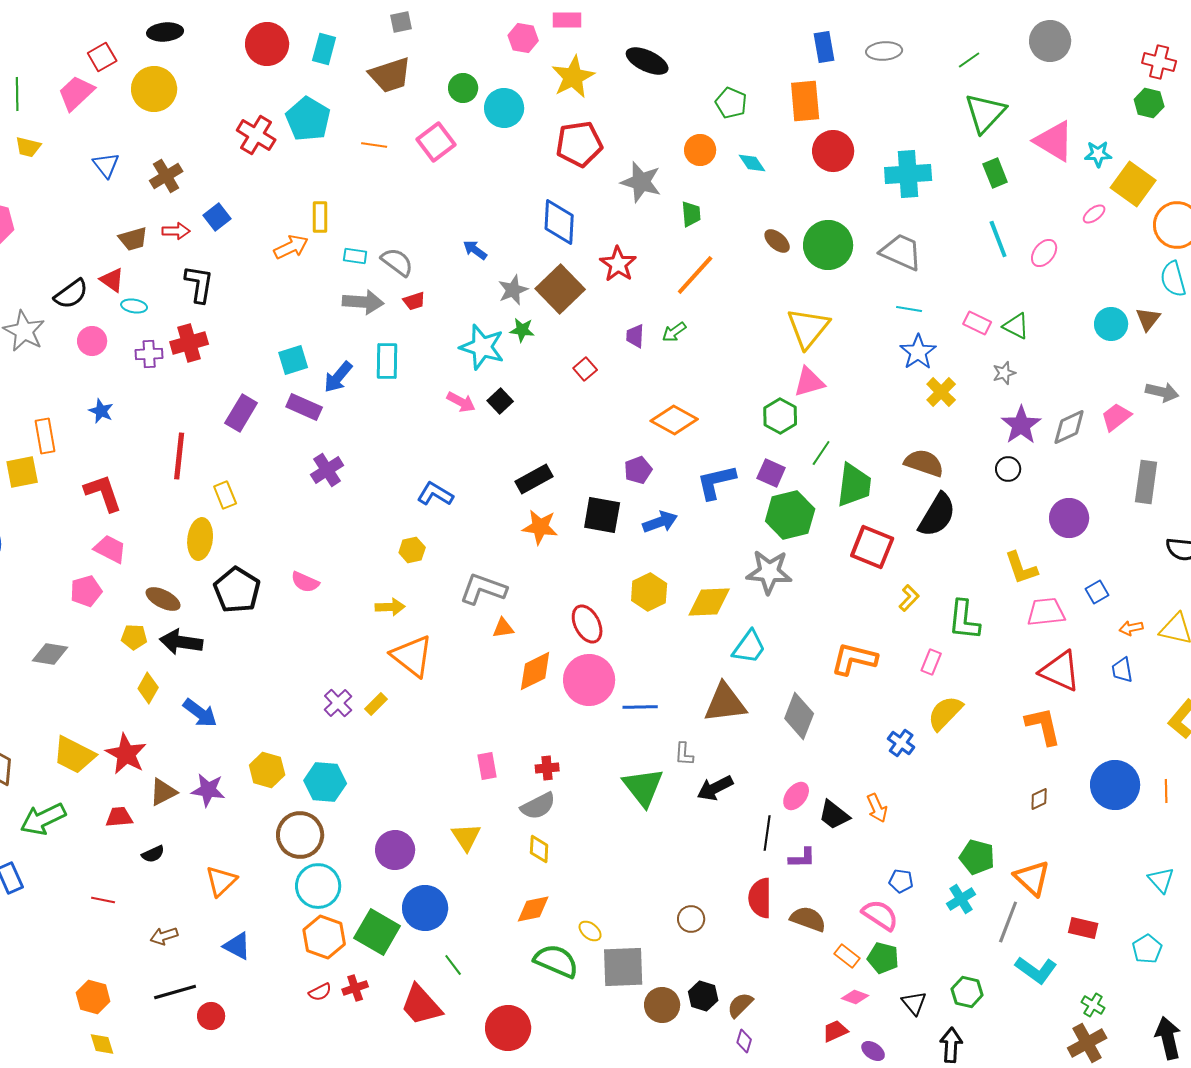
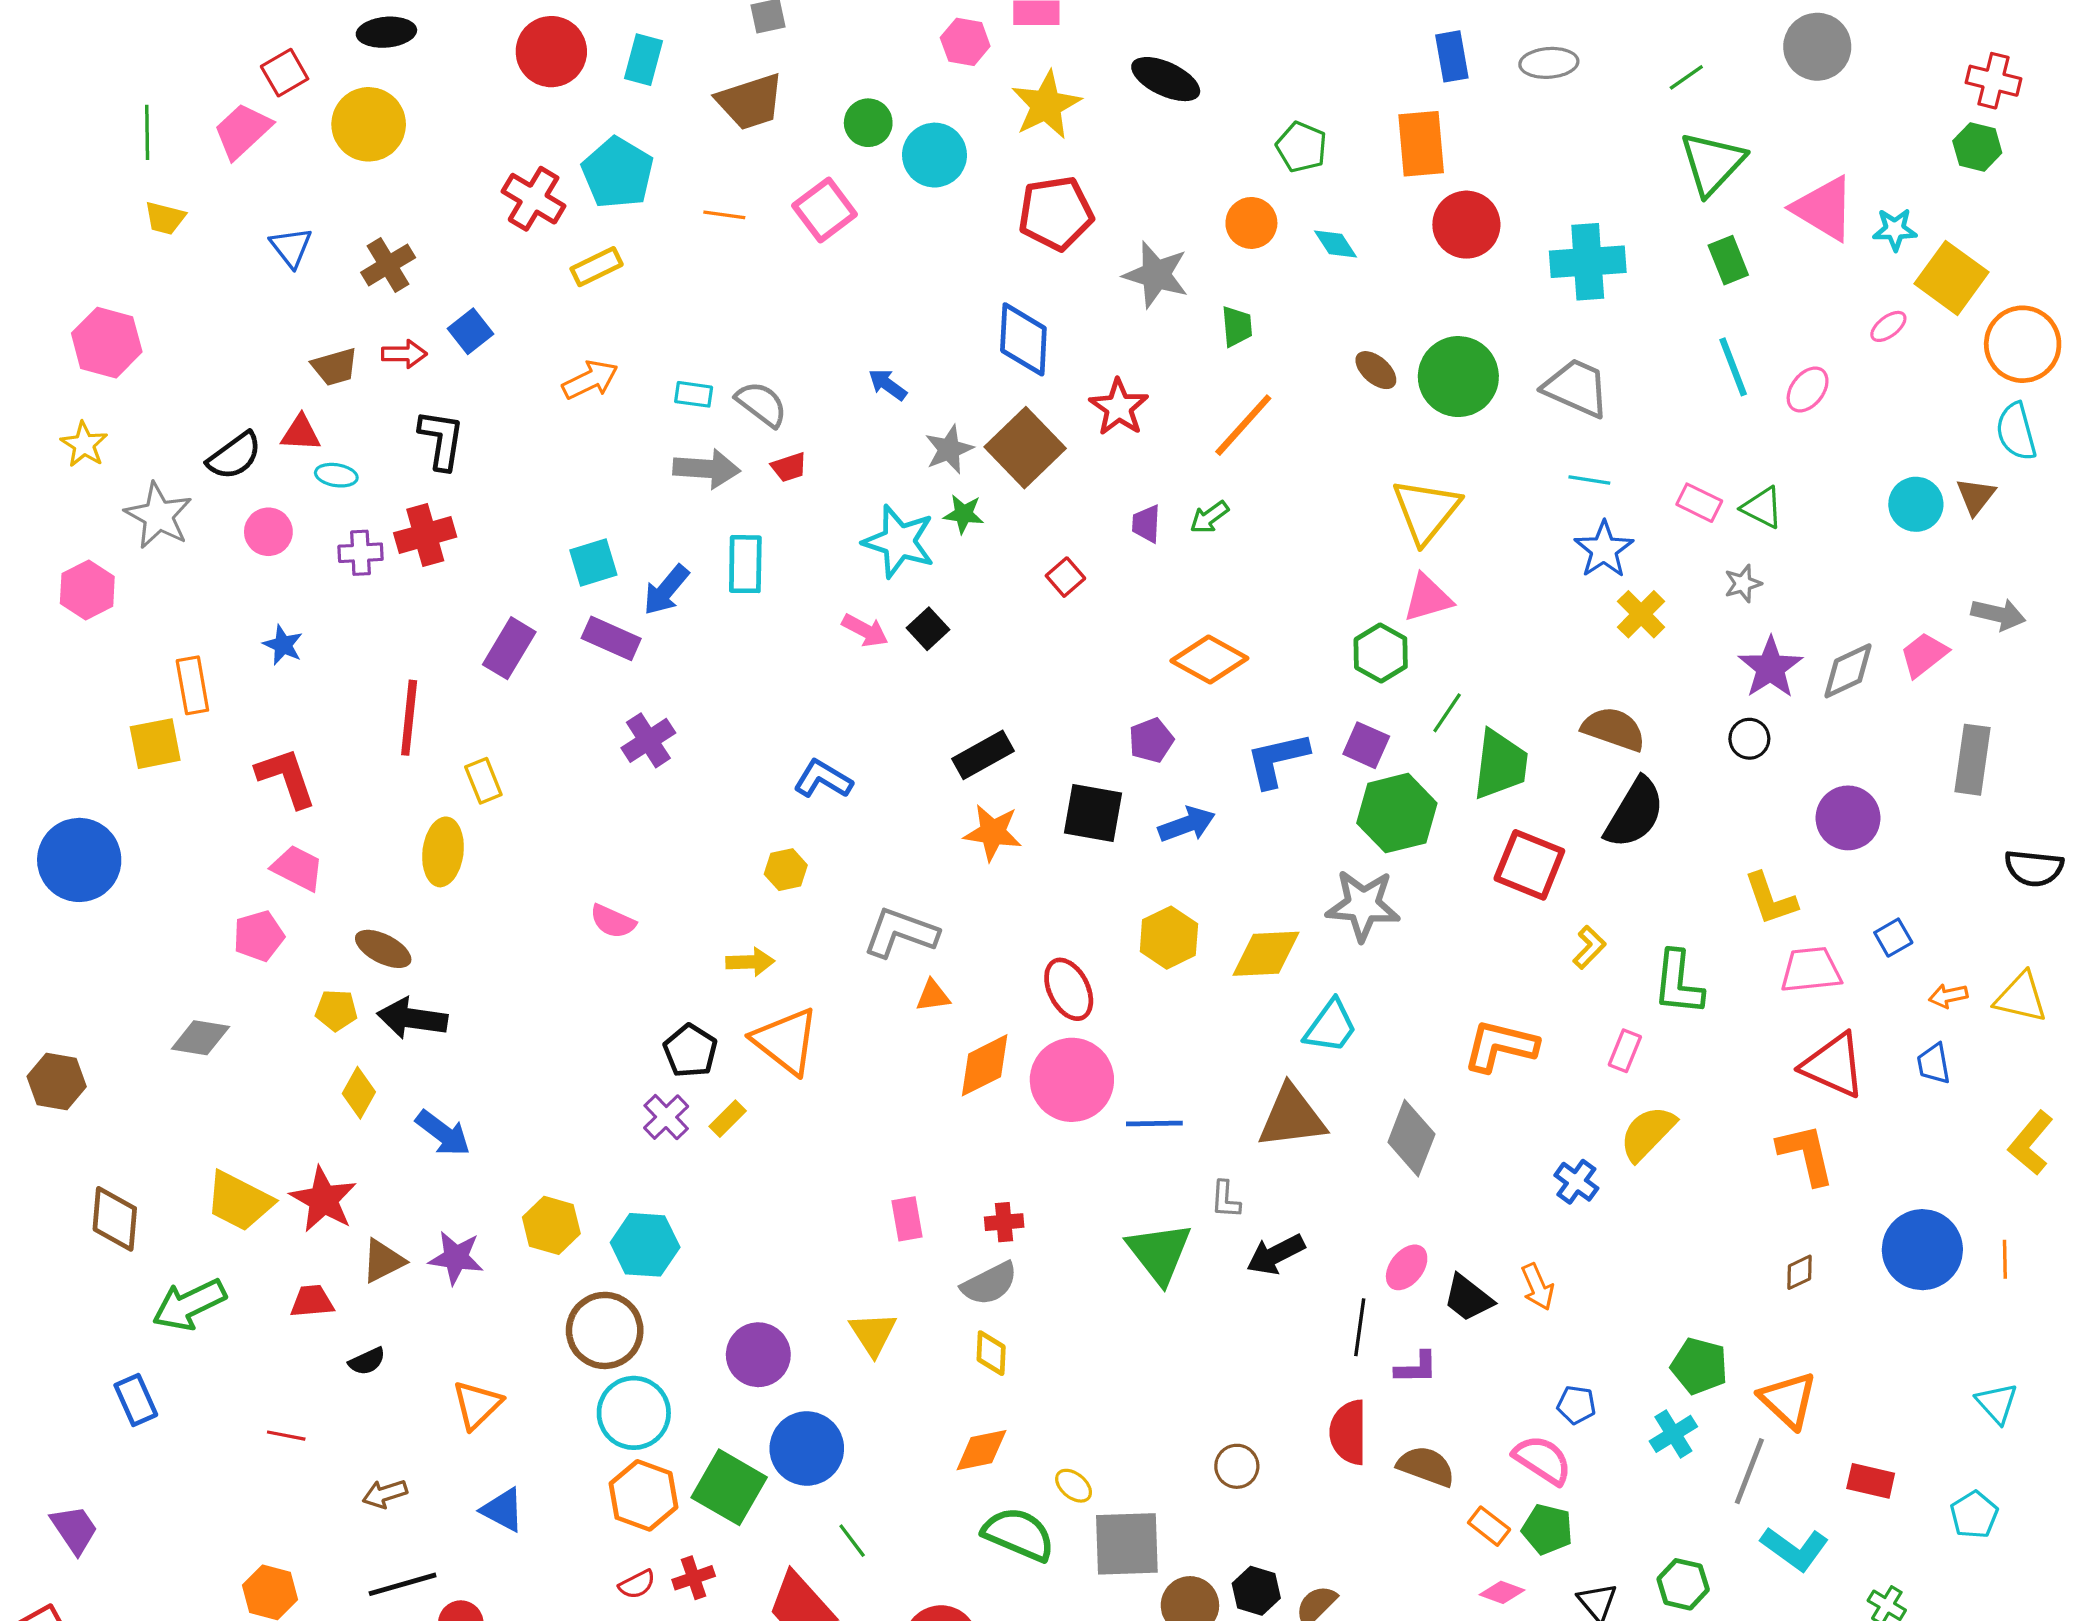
yellow rectangle: (320, 217) -> (597, 267), moved, turned 64
red triangle: (112, 280) -> (301, 433), turned -32
black pentagon: (237, 590) -> (690, 1051), moved, size x0.7

